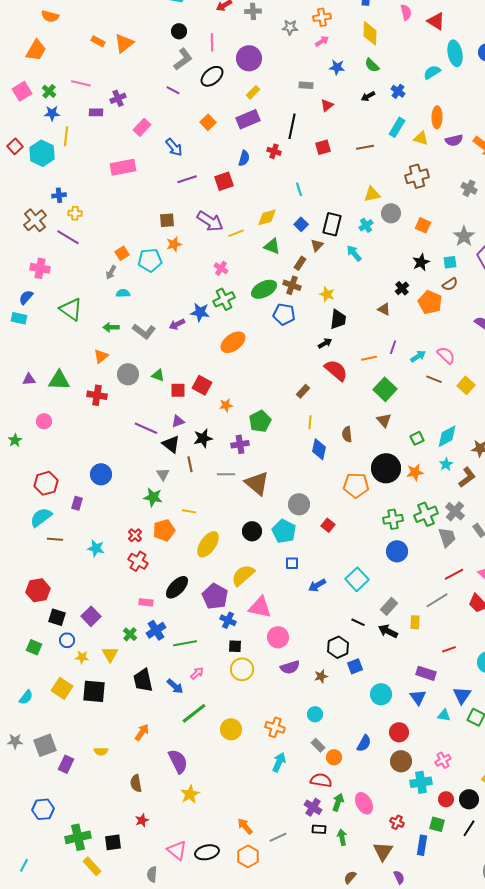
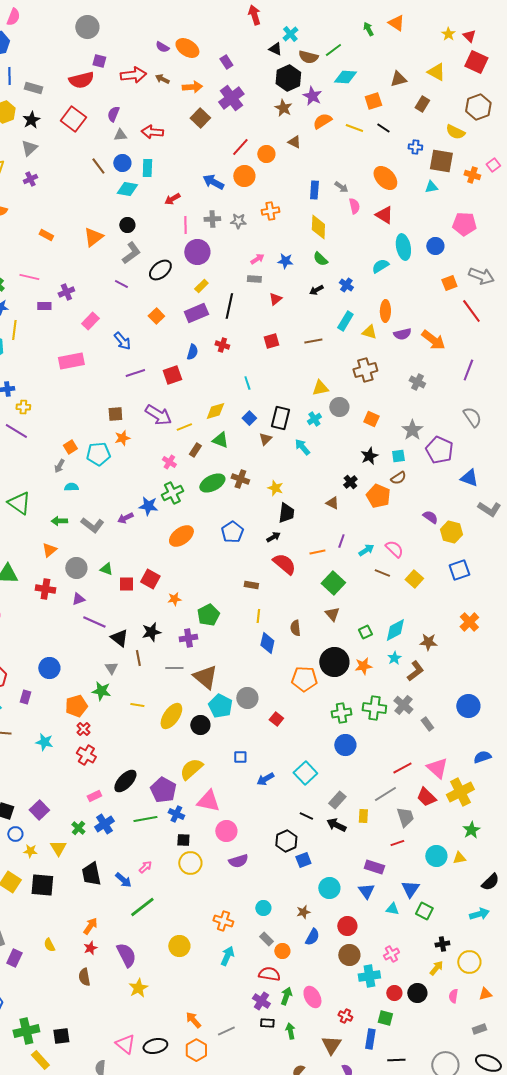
gray cross: (253, 11) -> (212, 219), moved
pink arrow: (322, 41) -> (257, 259), moved
pink line: (212, 42) -> (185, 225), moved
orange triangle: (124, 43) -> (93, 237), moved
black line: (292, 126) -> (229, 306), moved
brown rectangle: (300, 263) -> (195, 450), moved
blue pentagon: (284, 314) -> (232, 532), moved, turned 30
brown rectangle: (303, 391) -> (251, 585), turned 56
purple triangle: (178, 421) -> (78, 599), moved
green cross: (426, 514) -> (374, 708), turned 30
orange pentagon: (164, 530) -> (76, 706), moved
cyan pentagon: (284, 531) -> (220, 706), moved
gray trapezoid: (447, 537) -> (405, 817), moved
yellow ellipse: (208, 544) -> (171, 716), moved
pink rectangle: (146, 602) -> (94, 796), turned -32
green line: (185, 643) -> (145, 819), moved
brown star: (321, 676) -> (303, 912), moved
yellow circle: (231, 729) -> (179, 946), moved
yellow semicircle: (101, 751) -> (49, 945), turned 64
red star: (142, 820) -> (90, 948), moved
black line: (469, 828) -> (396, 1060), moved, turned 54

